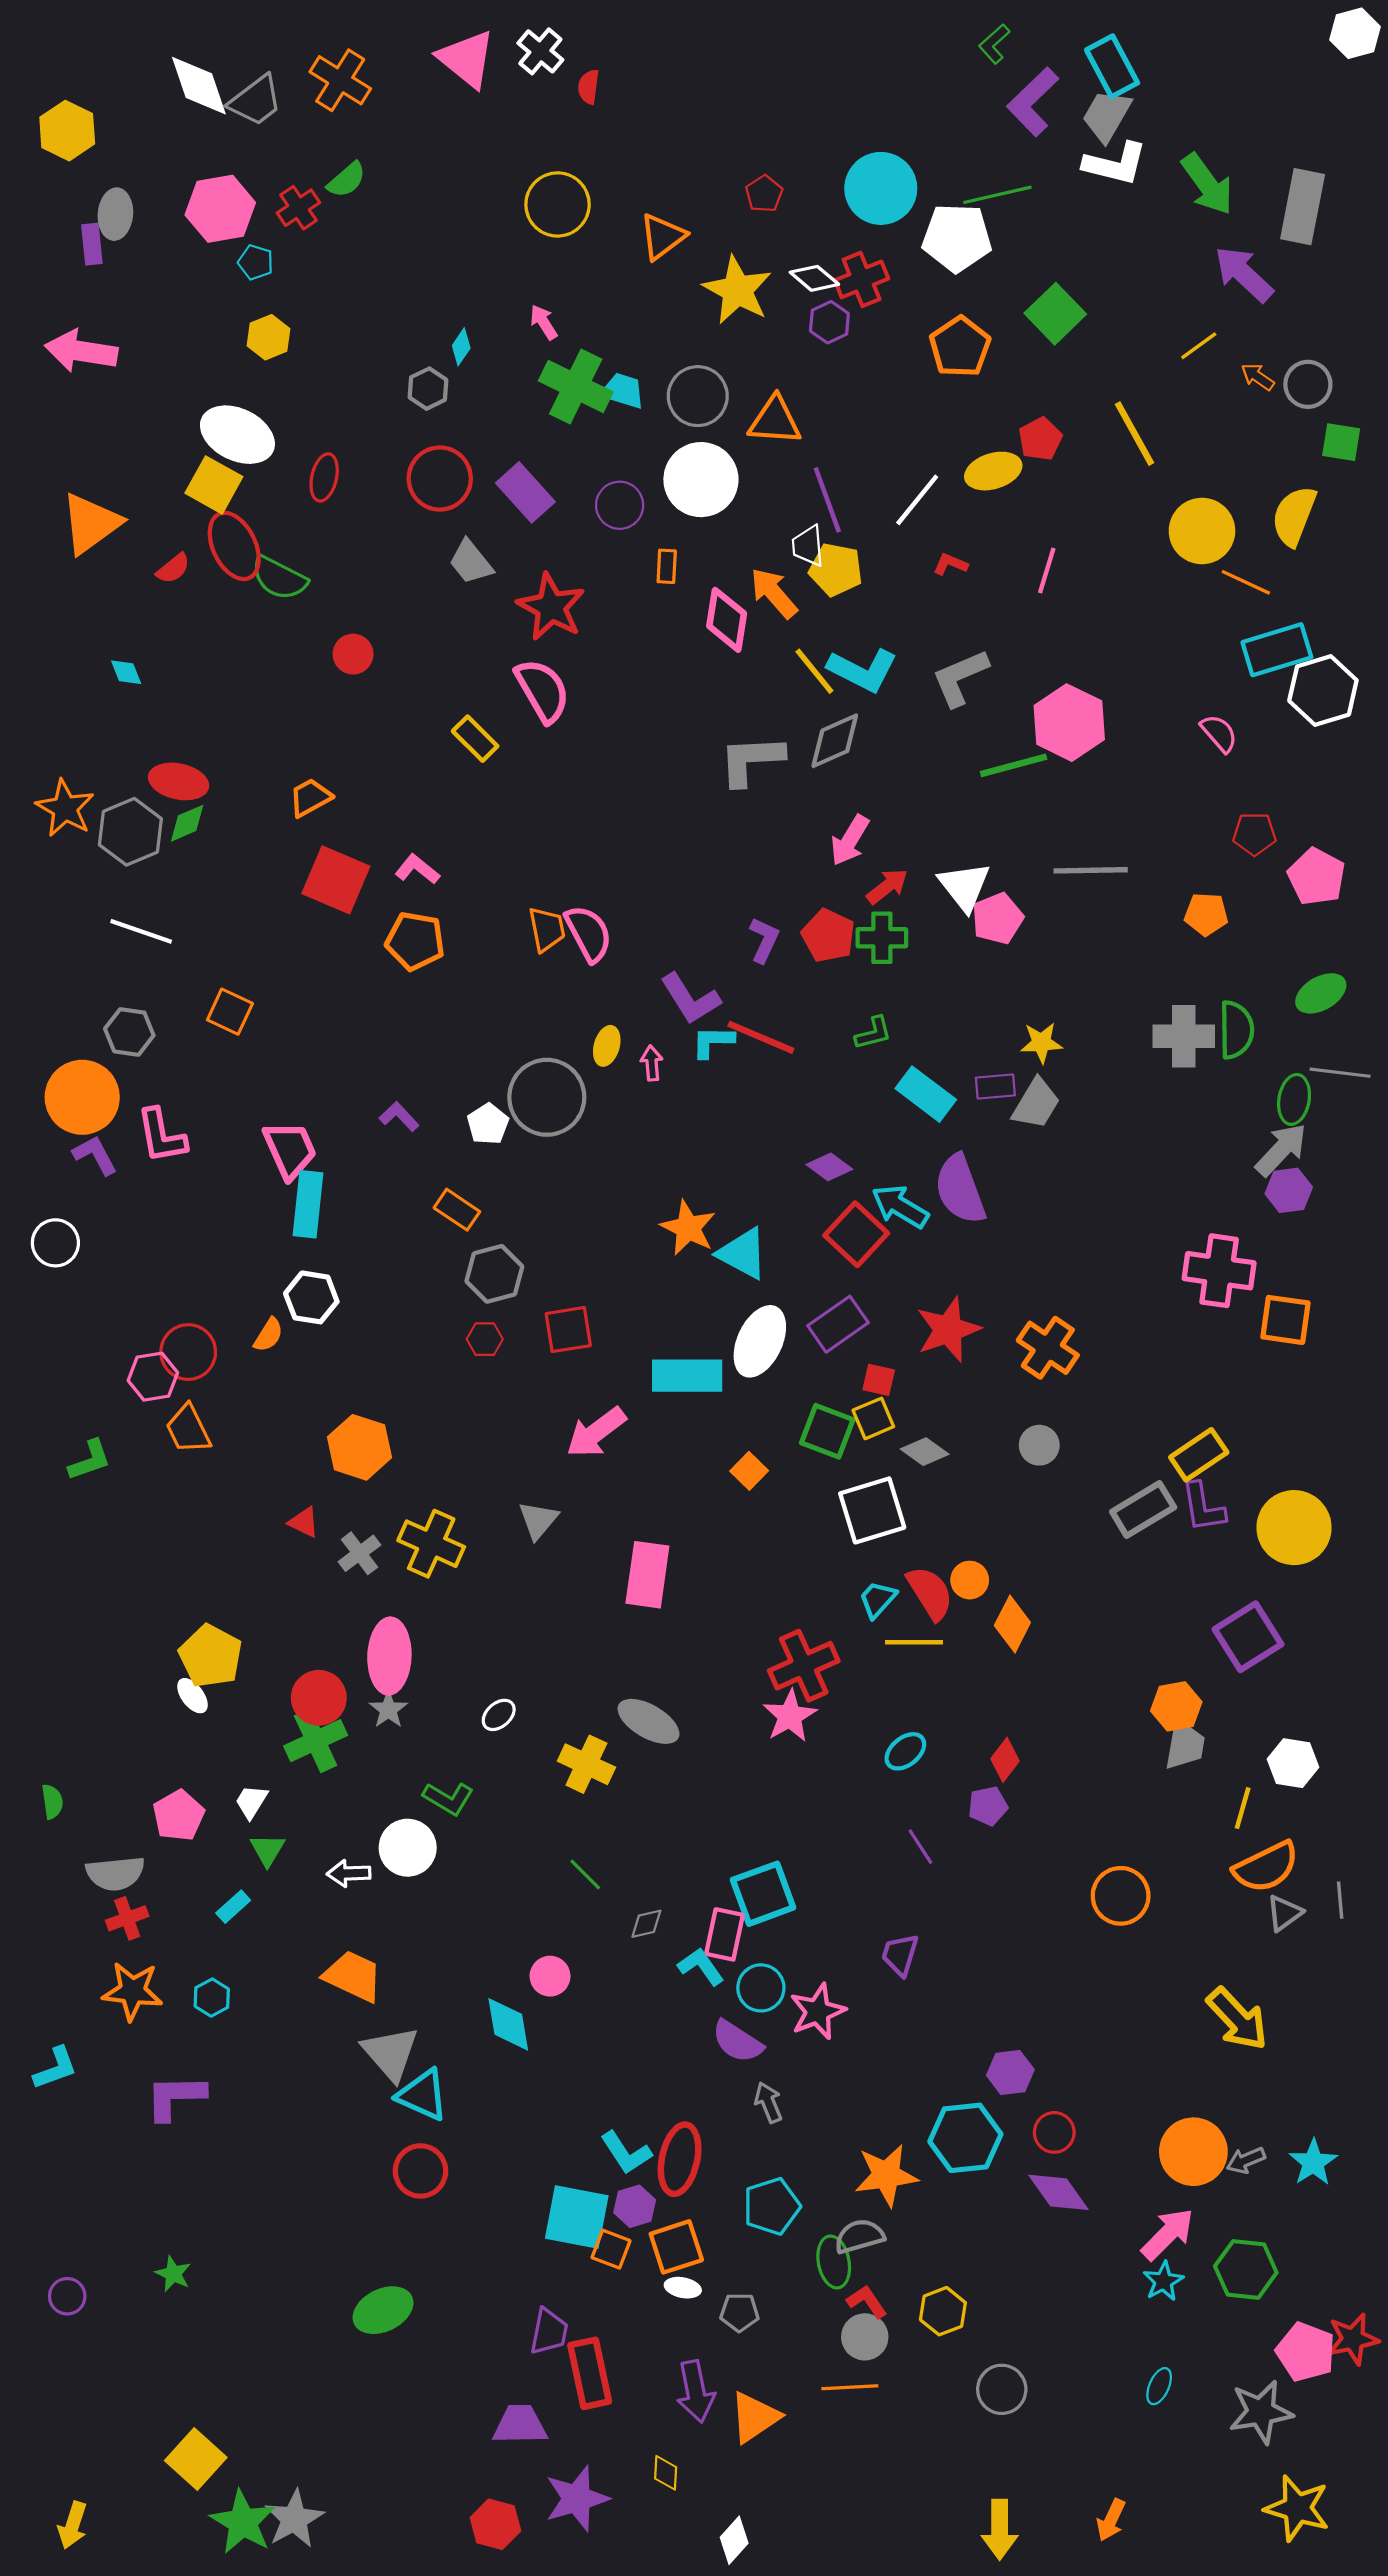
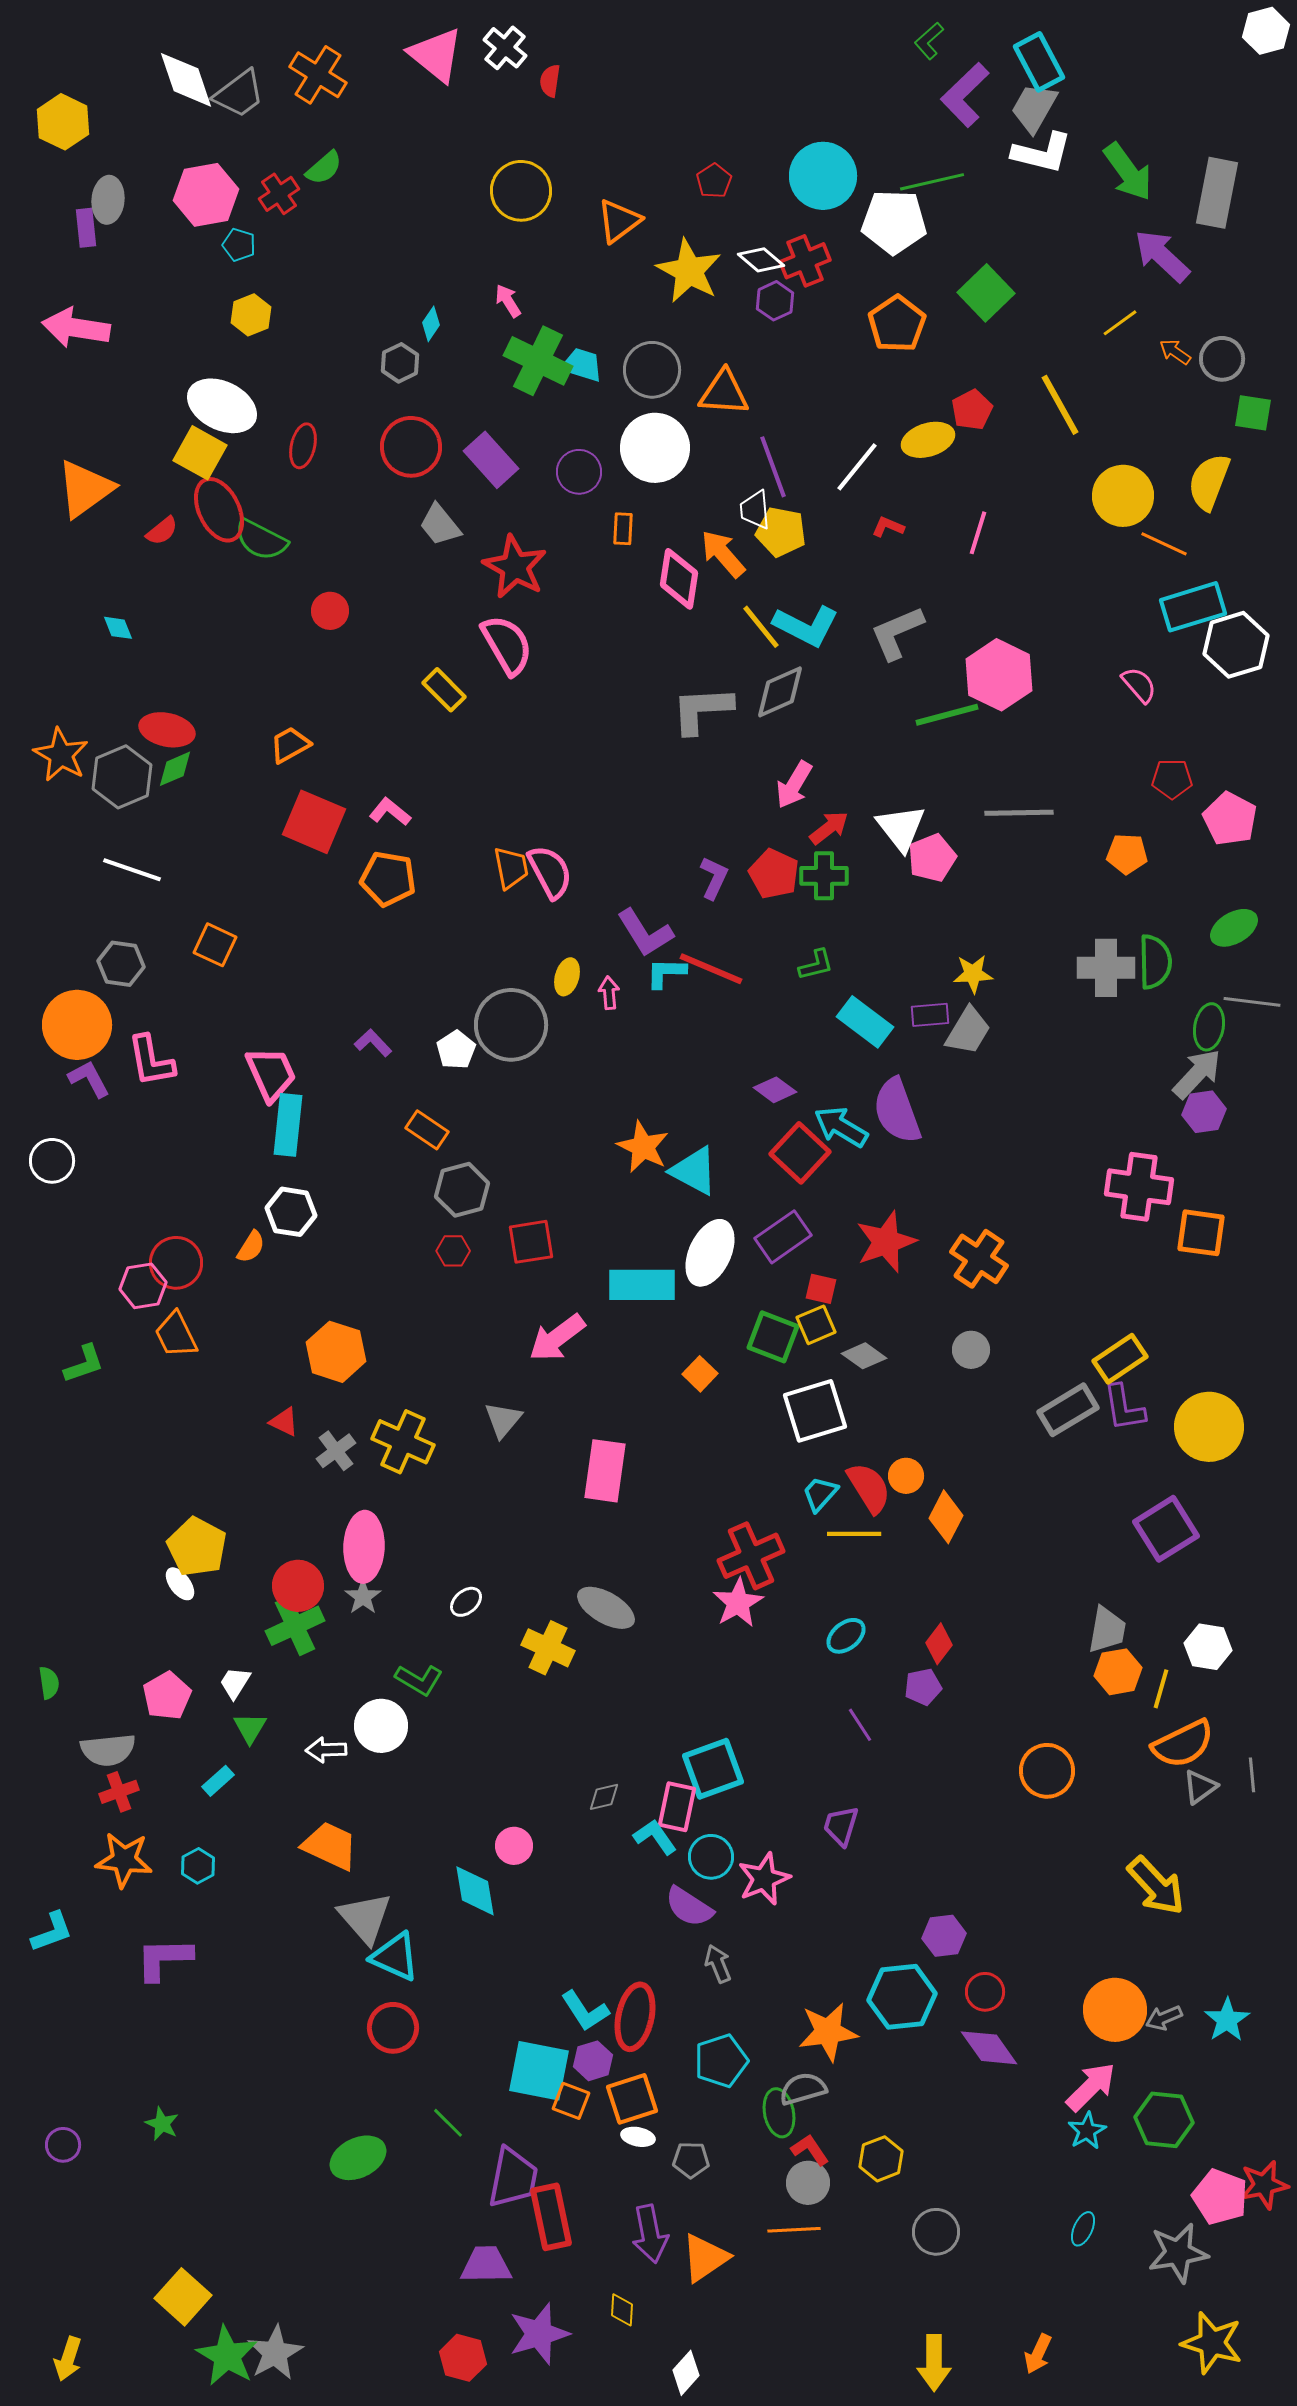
orange hexagon: (1176, 1706) -> (1118, 1672), moved
green line: (585, 1874) -> (448, 2123), moved
purple trapezoid: (549, 2332) -> (513, 2178), size x1.4

